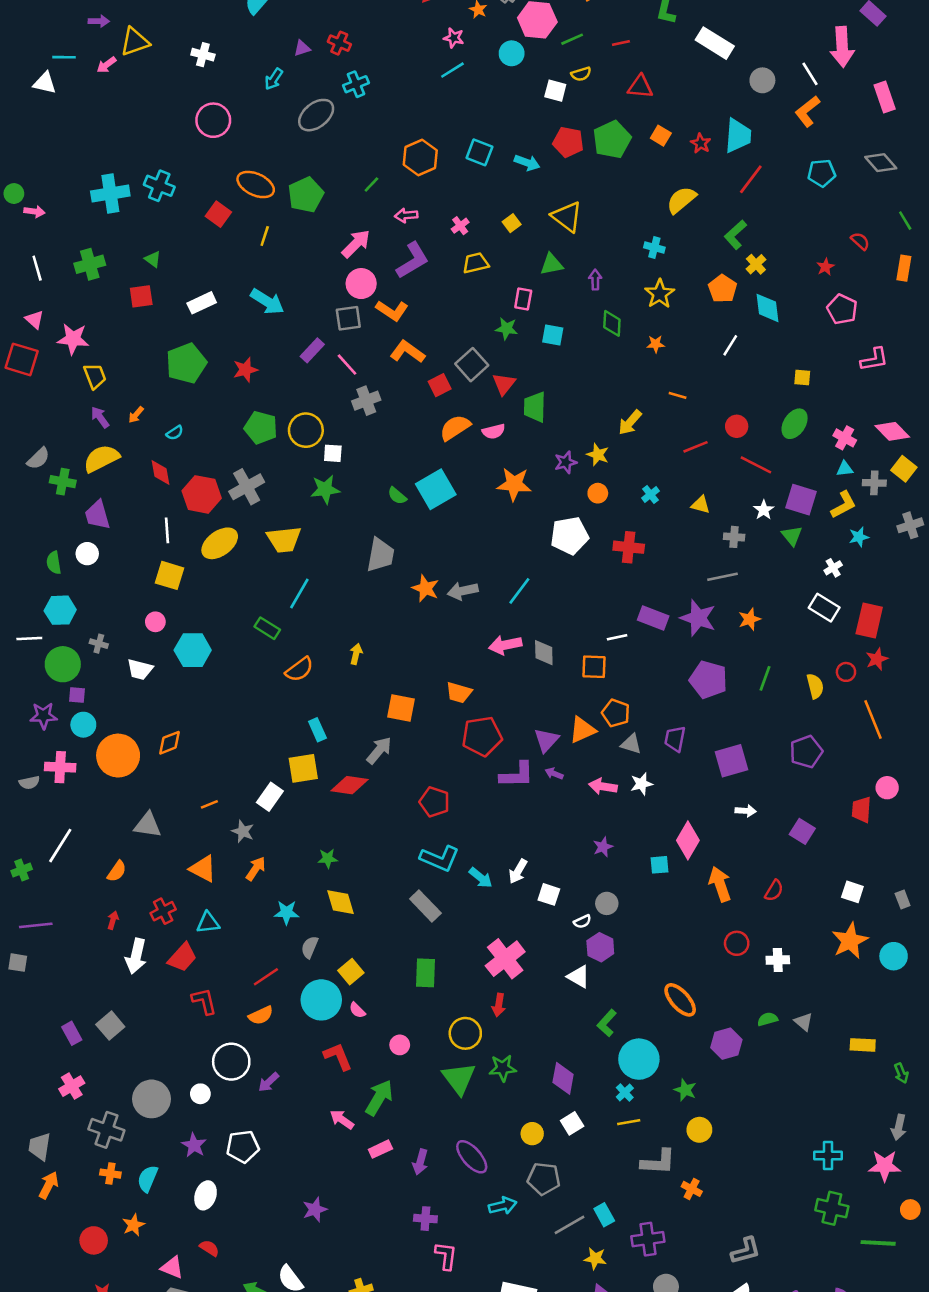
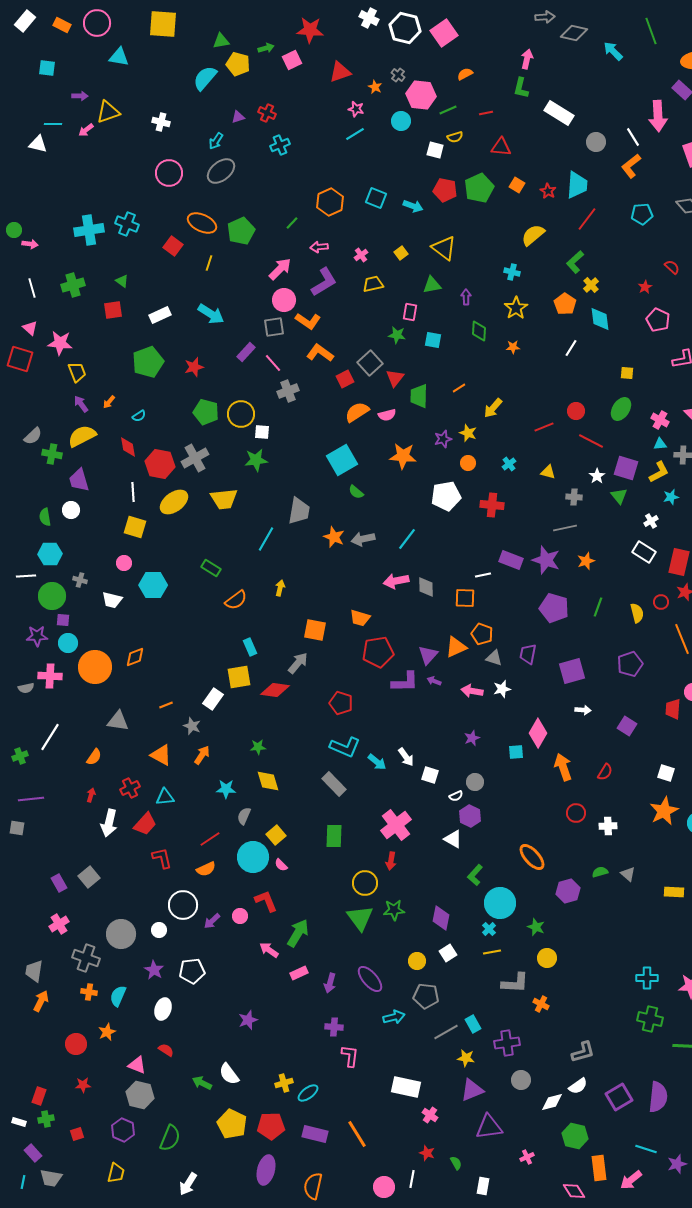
gray ellipse: (316, 115) -> (221, 171), moved
orange line: (678, 395) -> (459, 388), moved, turned -48
green semicircle: (397, 496) -> (356, 492), moved
cyan line: (299, 593) -> (266, 539), moved
white arrow: (518, 871) -> (406, 757), turned -66
pink circle: (400, 1045) -> (240, 916), moved

